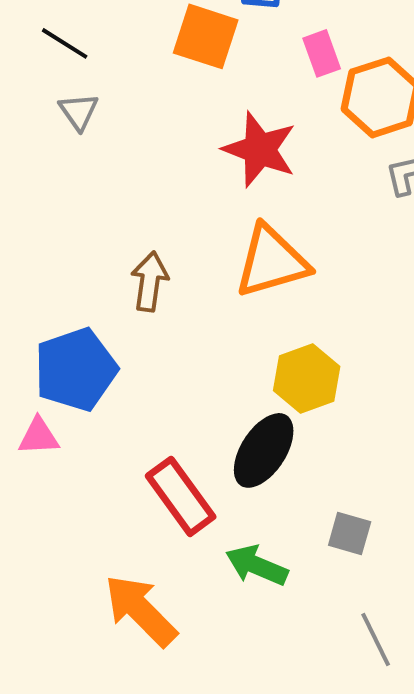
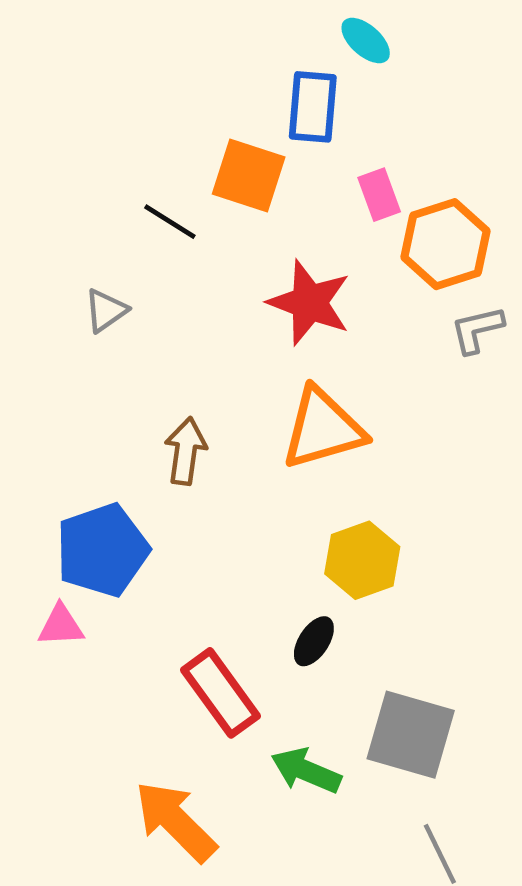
black line: (65, 43) -> (170, 222), moved
gray triangle: (79, 111) -> (106, 310), moved, turned 30
black ellipse: (264, 450) -> (314, 641), size x0.6
gray square: (350, 533) -> (411, 735), size x1.8

